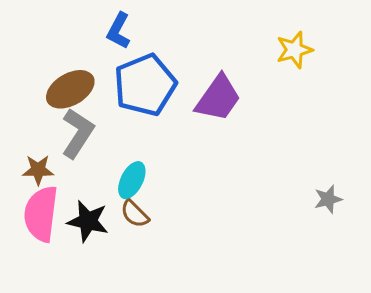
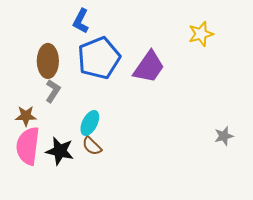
brown ellipse: (70, 89) -> (48, 61), turned -60
gray L-shape: (78, 133) -> (53, 91), size x0.7

